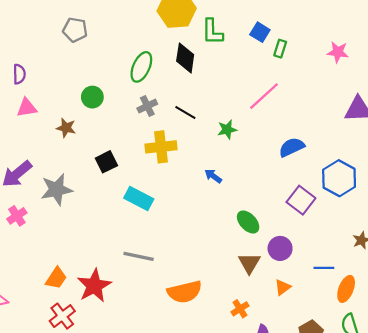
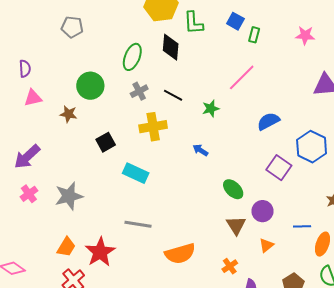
green circle: (92, 97) -> (90, 86), size x1.4
gray star: (57, 190) -> (69, 196), moved

